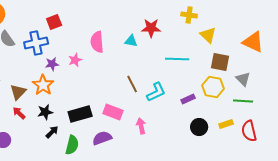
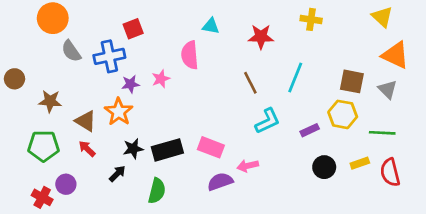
yellow triangle: (208, 35) -> (382, 17), moved
cyan triangle: (131, 41) -> (211, 26), moved
cyan line: (177, 59) -> (295, 77), turned -70
gray triangle: (243, 79) -> (387, 89), moved
brown line: (132, 84) -> (250, 83), moved
brown triangle: (18, 92) -> (86, 121), turned -42
black star: (45, 112) -> (133, 149), moved
pink arrow: (141, 126) -> (248, 166), turned -91
black arrow: (52, 132) -> (117, 174), moved
purple semicircle: (102, 138) -> (220, 182), moved

